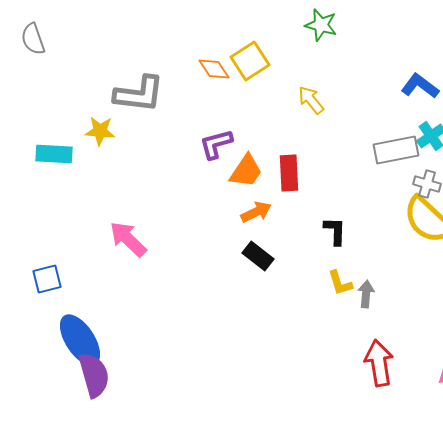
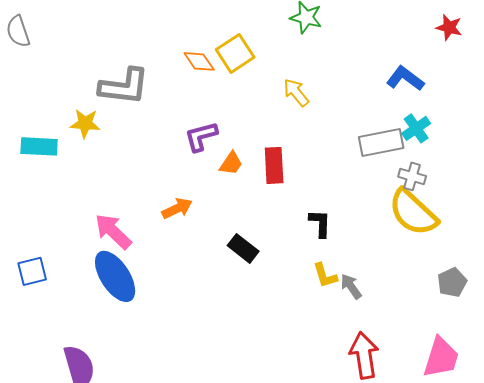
orange trapezoid: (246, 171) -> (231, 163), size x0.7
orange arrow: (256, 212) -> (177, 208), moved
gray arrow: (366, 294) -> (351, 286), turned -40
blue ellipse: (80, 340) -> (115, 276), moved

